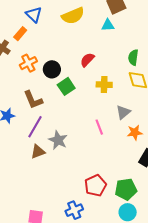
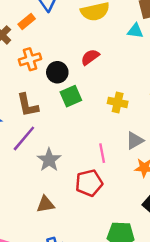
red semicircle: (87, 60) -> (90, 57), moved
brown triangle: (38, 152) -> (45, 204), moved
red pentagon: (96, 186) -> (89, 183), moved

